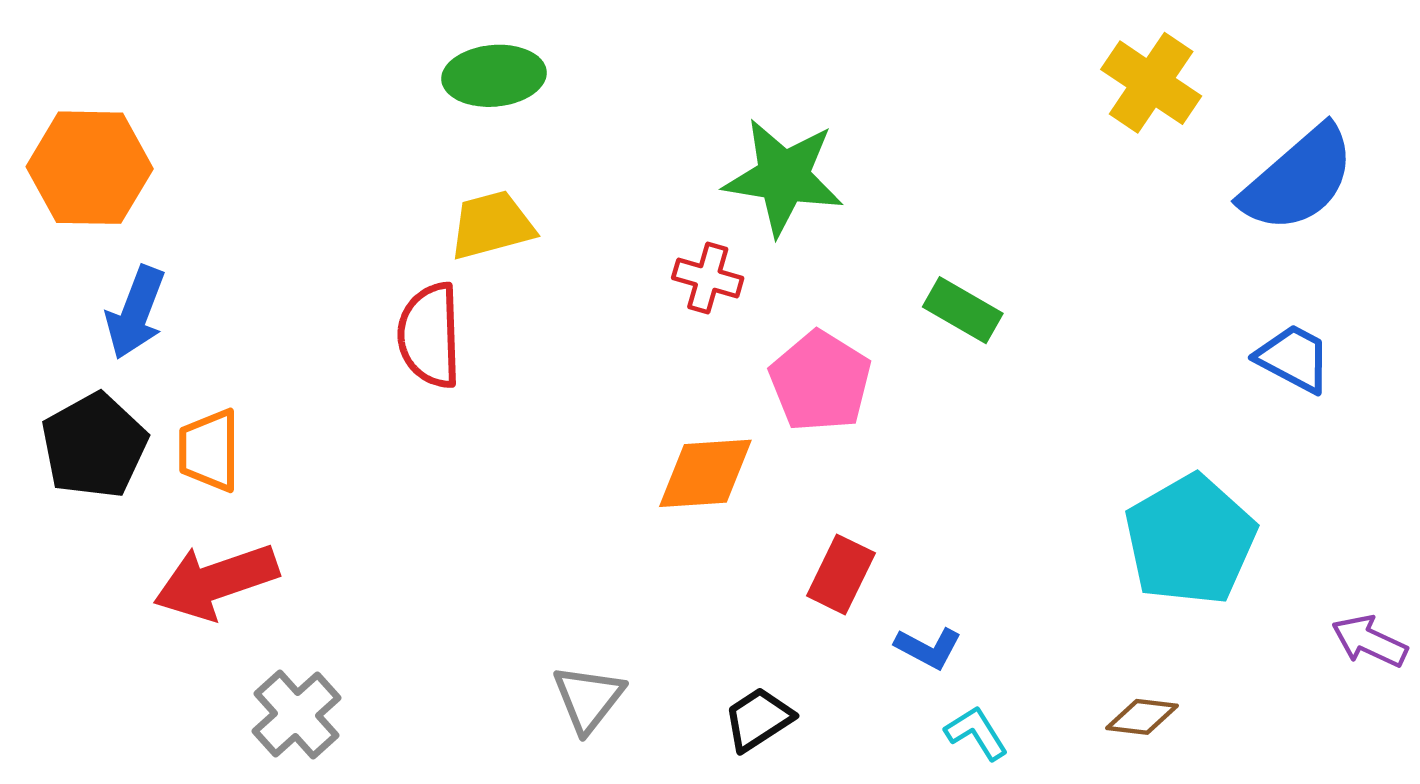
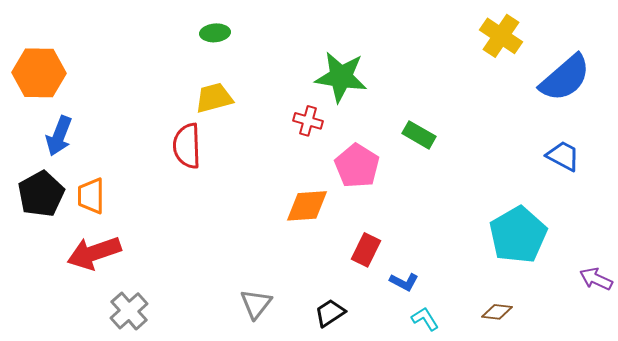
green ellipse: (494, 76) -> (215, 33), size x0.7

